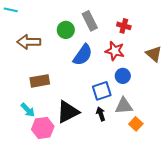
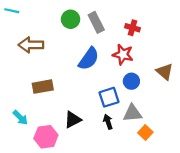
green circle: (66, 30) -> (71, 19), moved
brown triangle: (154, 54) -> (165, 72), moved
cyan arrow: (28, 110) -> (20, 118), moved
black triangle: (68, 112) -> (73, 120), size x0.7

